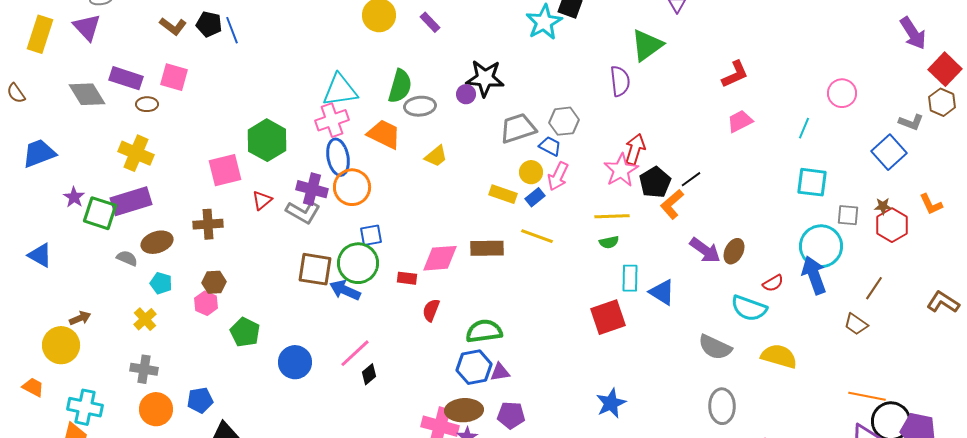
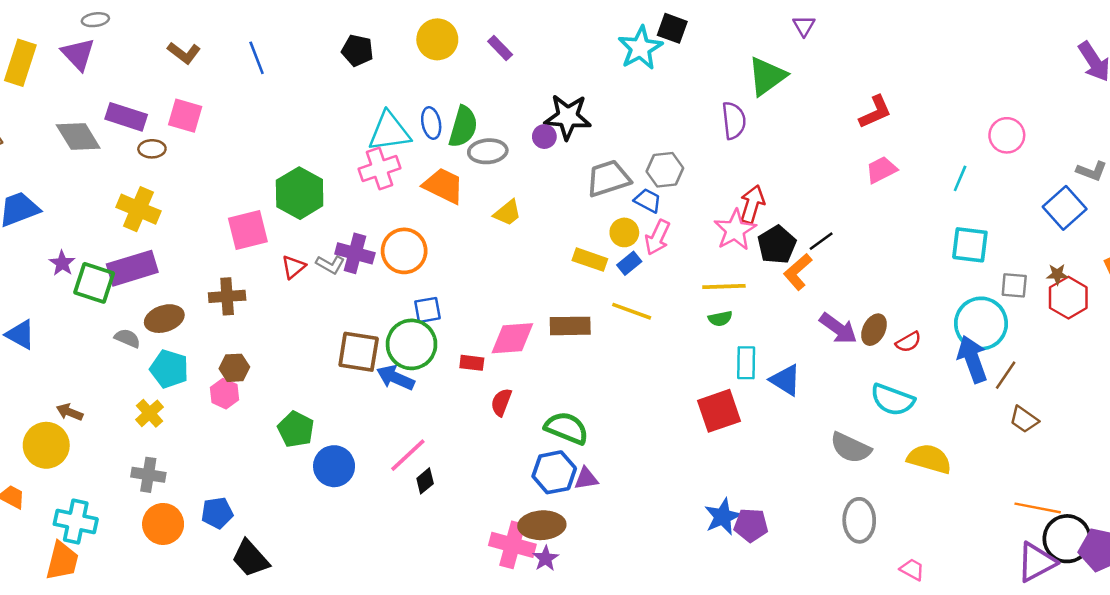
black pentagon: (209, 24) -> (357, 50), moved
blue ellipse: (338, 157) -> (431, 123), moved, size x0.7
gray L-shape: (303, 212) -> (330, 264), moved, size x0.7
cyan pentagon: (161, 283) -> (169, 369), size x1.4
red semicircle: (773, 283) -> (908, 342), moved
brown line: (874, 288) -> (1006, 375), moved
brown arrow: (80, 318) -> (70, 412), turned -135
green semicircle: (484, 331) -> (566, 428), turned 30
green pentagon: (245, 332) -> (296, 429), moved
purple pentagon: (511, 415) -> (751, 525), moved

